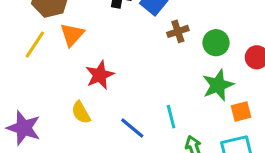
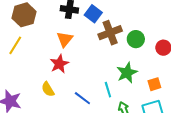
brown cross: (178, 31) -> (110, 33), size x1.6
orange triangle: (72, 35) -> (65, 39), moved
green star: (218, 85) -> (127, 73), moved

